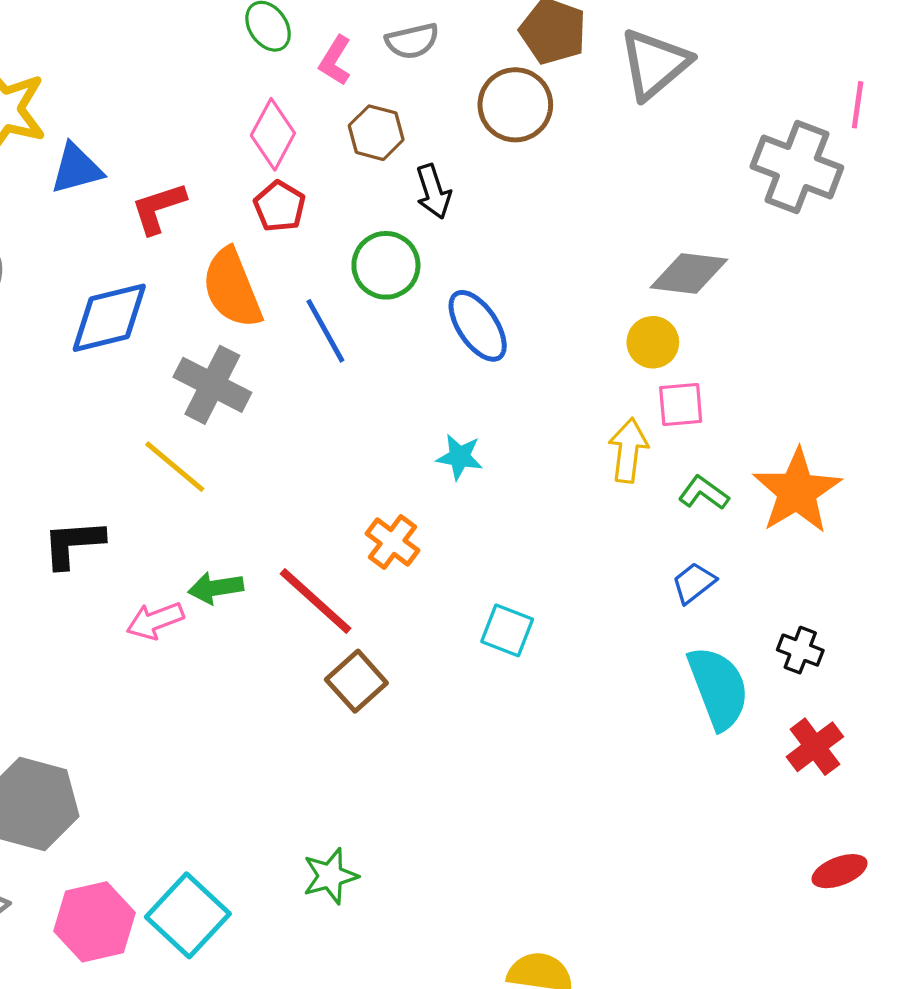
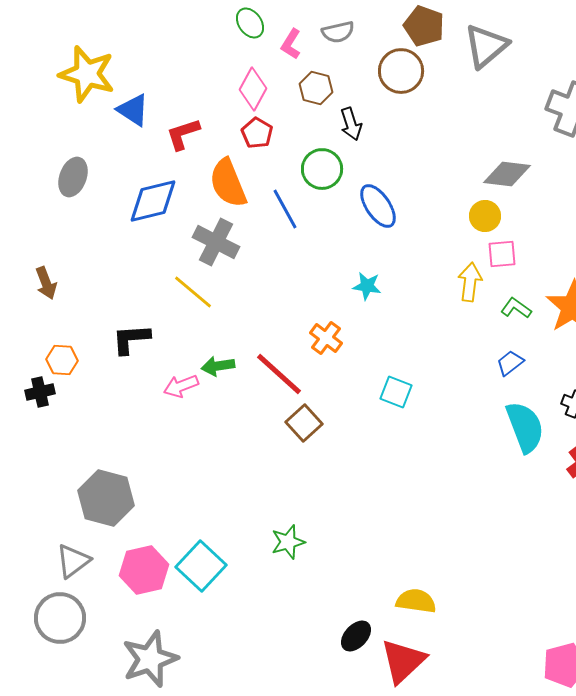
blue triangle: (76, 169) -> (133, 110), turned 48

